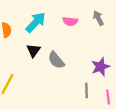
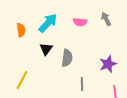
gray semicircle: (56, 60) -> (67, 58), turned -132
gray line: (86, 91) -> (82, 84), moved

